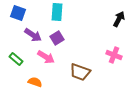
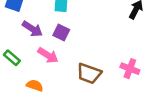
purple square: (57, 38) -> (61, 32), turned -32
pink cross: (114, 55) -> (130, 69), moved

